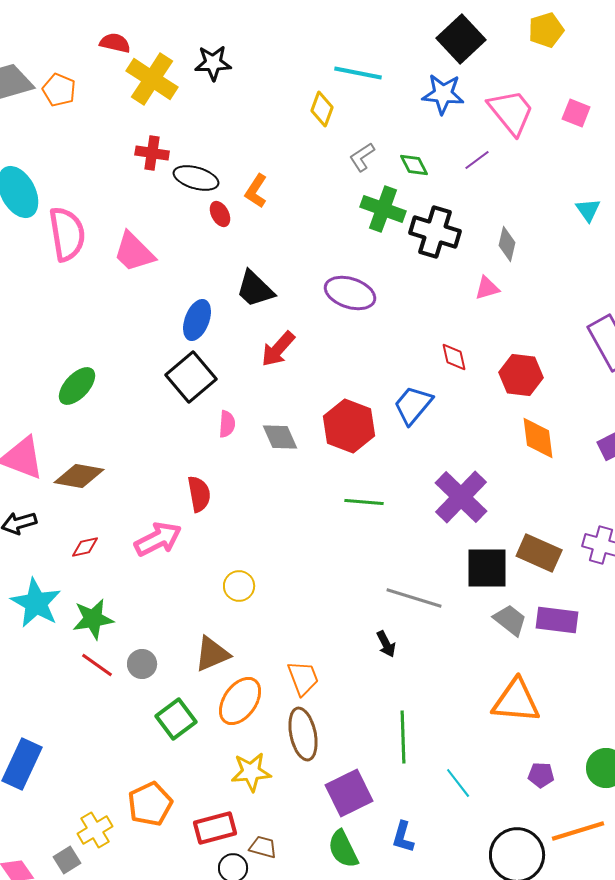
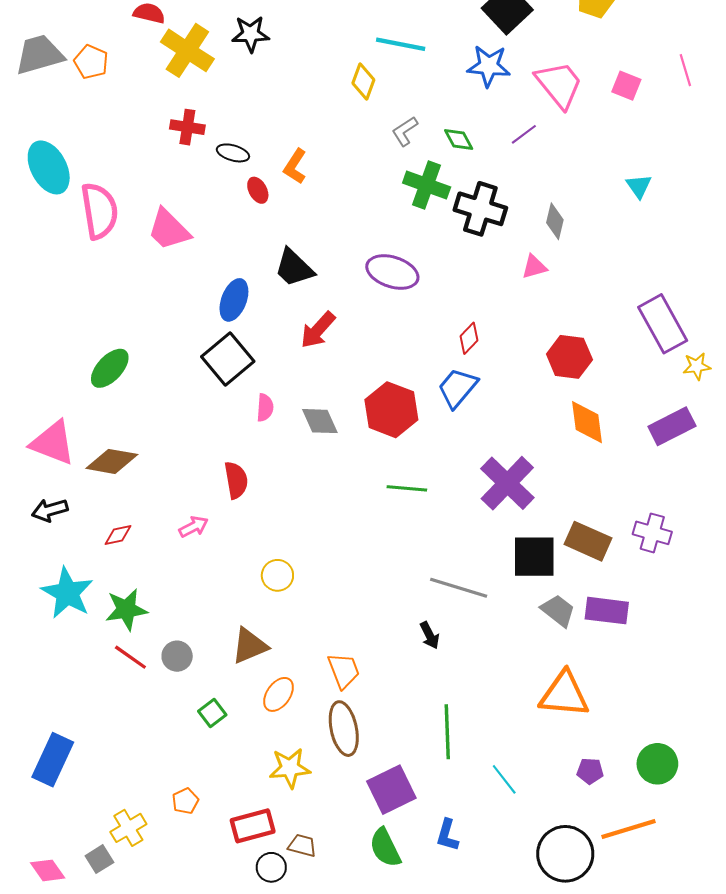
black ellipse: (196, 178) -> (233, 153), size x0.7
red diamond: (454, 357) -> (469, 338), moved, turned 56
pink arrow: (158, 539) -> (194, 527), size x0.6
orange ellipse: (240, 701) -> (278, 694), size x0.7
green square: (176, 719) -> (212, 713), size x0.7
orange pentagon: (150, 804) -> (185, 801), size x0.6

